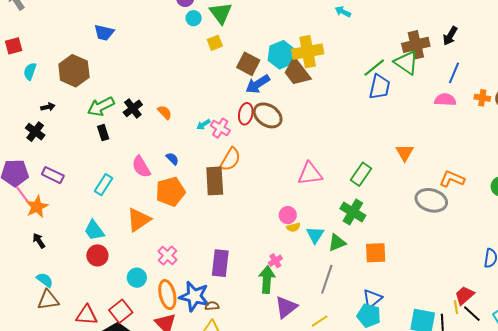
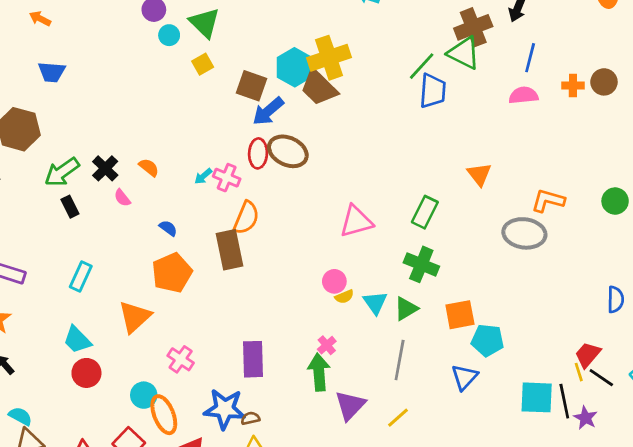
pink semicircle: (141, 167) -> (122, 198), moved, size x0.6
orange ellipse: (167, 295) -> (164, 415), moved
cyan pentagon: (369, 316) -> (488, 340), moved

